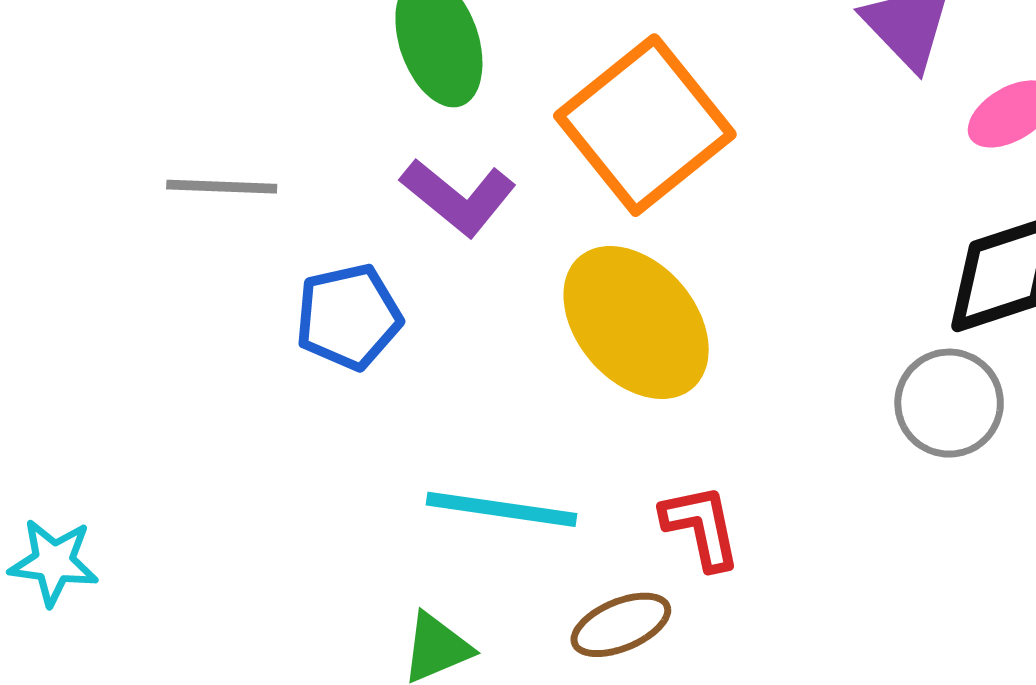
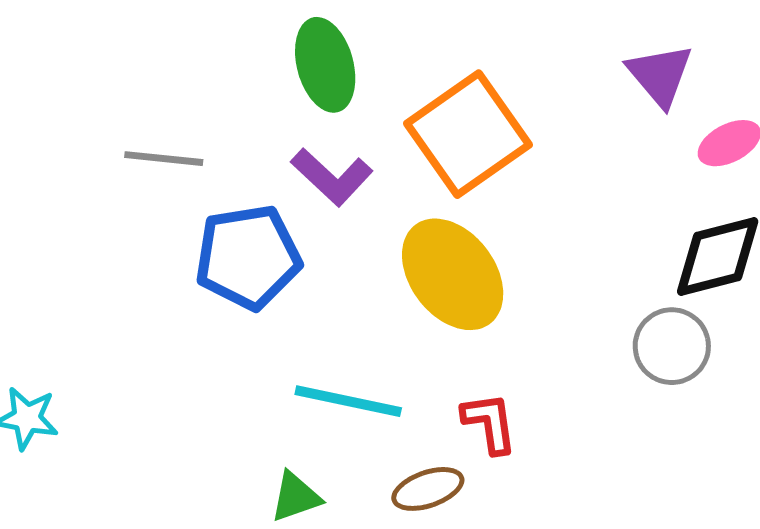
blue pentagon: (348, 317) -> (248, 257), size x1.4

